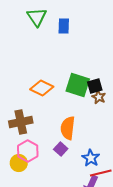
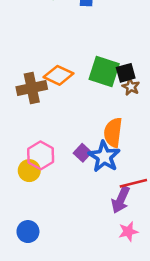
brown cross: (21, 122) -> (32, 88), moved
orange semicircle: (68, 128) -> (113, 132), moved
blue star: (91, 158) -> (104, 157), moved, size x1.4

